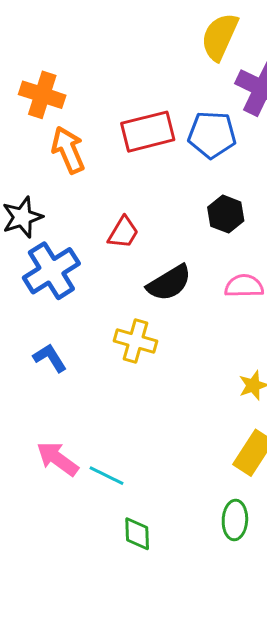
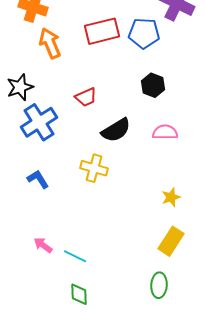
red trapezoid: (123, 232) -> (86, 97), turned 35
pink arrow: (58, 459) -> (43, 245), size x0.7
green diamond: (137, 534) -> (79, 294), moved

